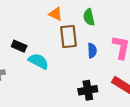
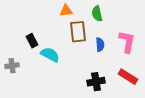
orange triangle: (56, 14) -> (66, 11), turned -32
black rectangle: (19, 46) -> (32, 41), turned 40

